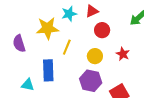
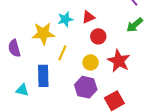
red star: (123, 54) -> (119, 61), size x1.6

